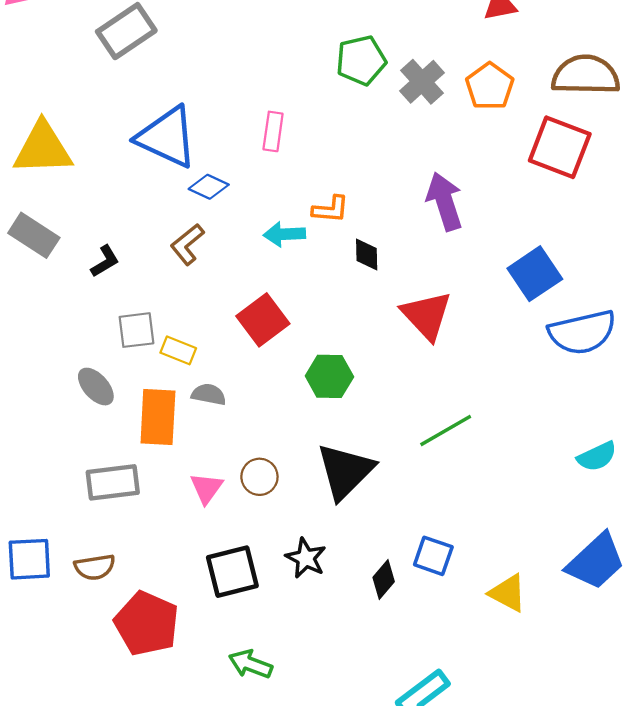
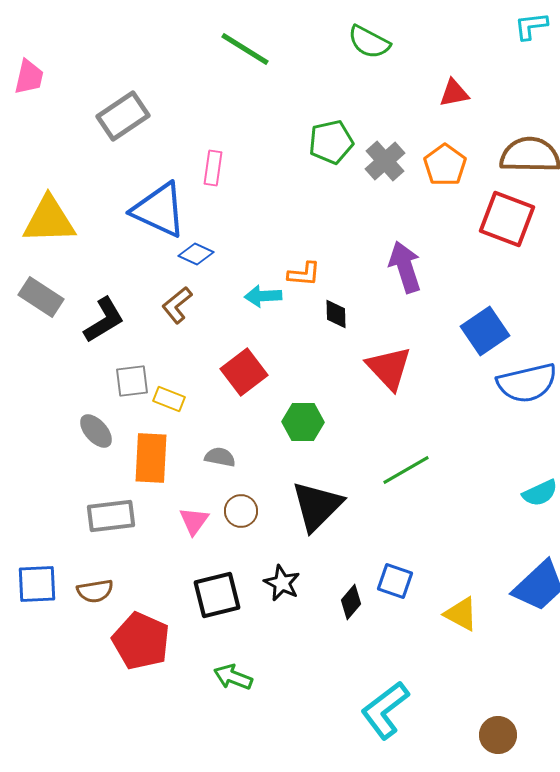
pink rectangle: (273, 131) -> (213, 168), moved
black L-shape: (105, 261) -> (104, 320), size x1.6
gray semicircle: (209, 394) -> (220, 457), moved

